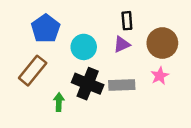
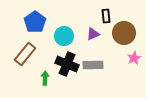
black rectangle: (127, 21) -> (106, 16), moved
pink star: (160, 76) -> (134, 58), moved

